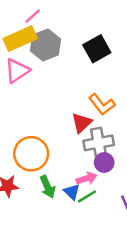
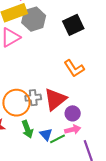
red triangle: (82, 123) -> (55, 99), moved, size x1.4
gray cross: (99, 143) -> (33, 98), moved, size x0.7
pink arrow: (87, 178) -> (73, 130), moved

